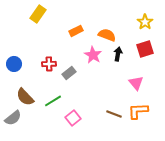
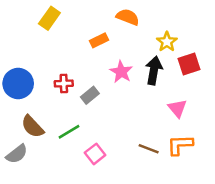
yellow star: (145, 22) -> (167, 42), moved
orange semicircle: (107, 35) -> (128, 17), moved
black arrow: (118, 54) -> (154, 70), size x1.5
blue circle: (14, 64) -> (18, 84), size x1.5

